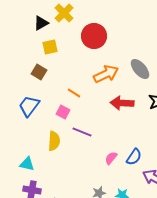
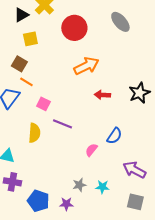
gray ellipse: (140, 69) -> (120, 22), moved
orange line: (74, 93) -> (26, 82), moved
red arrow: (122, 103) -> (102, 95), size x0.7
blue semicircle: (134, 157) -> (114, 136), moved

